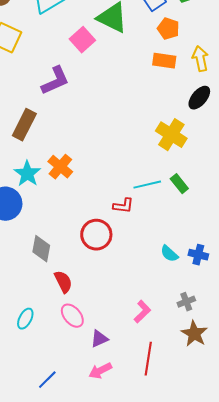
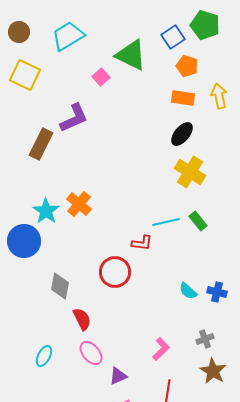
pink square: (82, 40) -> (101, 77), size x0.7
black ellipse: (199, 98) -> (182, 134), moved
brown rectangle: (24, 125) -> (41, 144), moved

